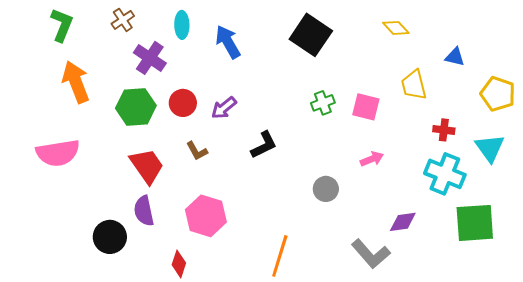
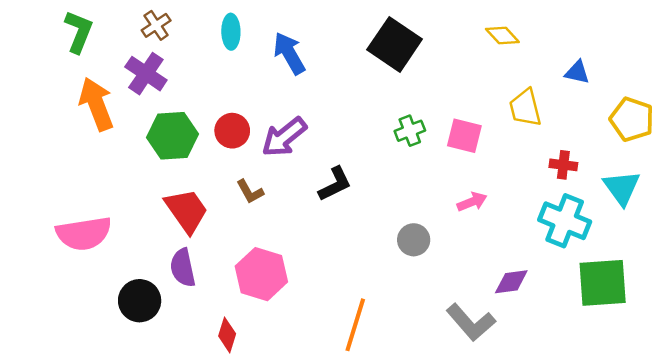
purple cross: (150, 58) -> (146, 74), moved
purple arrow: (224, 108) -> (284, 137), size x1.4
pink semicircle: (58, 153) -> (84, 233), moved

